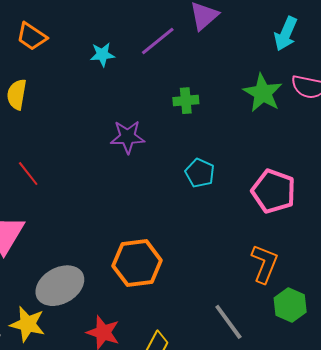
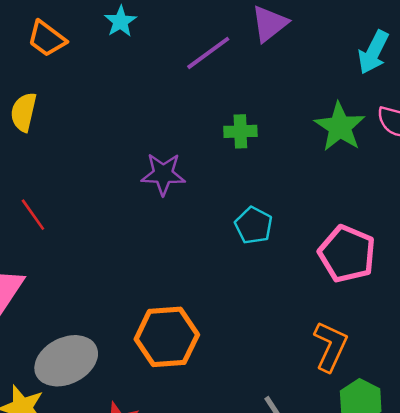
cyan star: (102, 54) -> (120, 21), moved, turned -30

